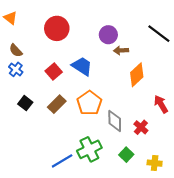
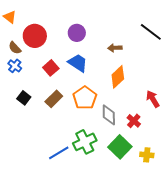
red circle: (57, 28) -> (35, 36), moved
purple circle: (108, 35) -> (77, 33), moved
orange diamond: (137, 75) -> (118, 77), moved
green square: (126, 155) -> (120, 147), size x1.6

